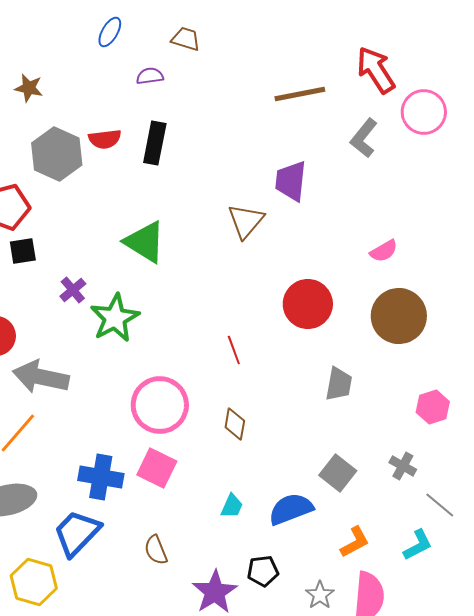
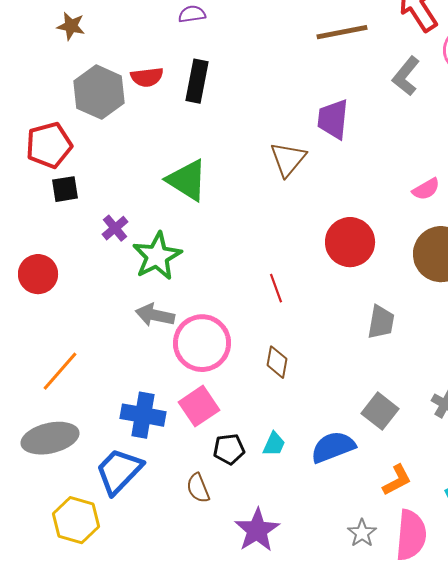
gray arrow: (41, 377) -> (155, 315), moved, size x0.7
pink square: (157, 468) -> (199, 406), turned 30
black pentagon: (263, 571) -> (229, 449), moved

